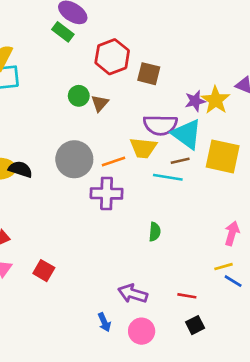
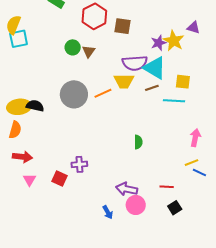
yellow square: (223, 156) -> (183, 82), size x0.6
cyan line: (168, 177) -> (174, 101), moved
purple cross: (107, 193) -> (79, 164), moved, size x0.7
pink circle: (142, 331) -> (136, 205), moved

